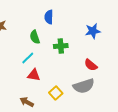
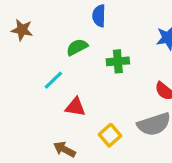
green semicircle: (35, 37) -> (77, 47), turned 80
cyan line: (28, 58) -> (53, 80), moved

